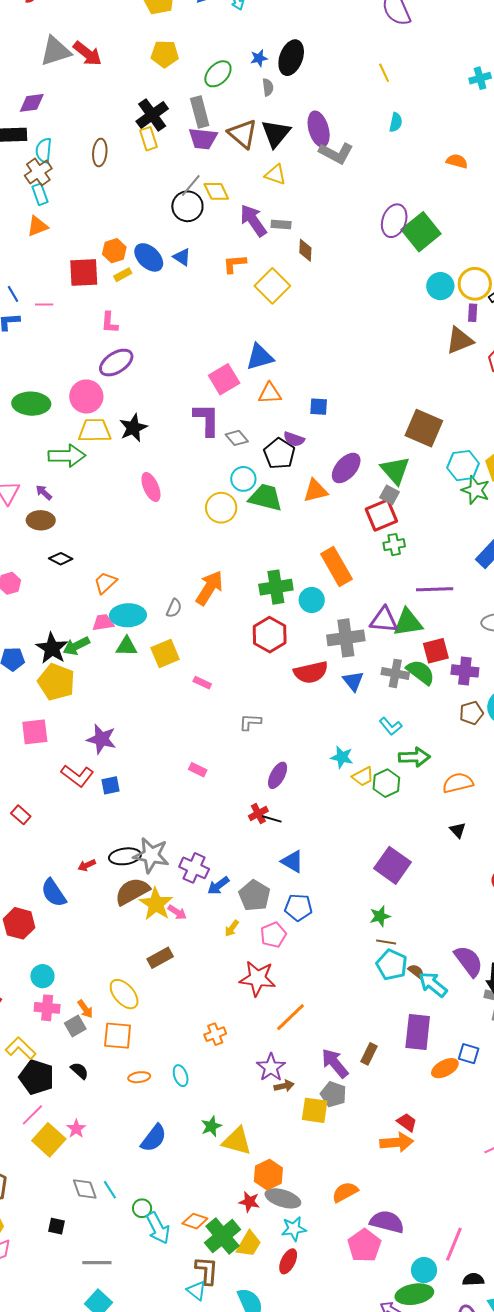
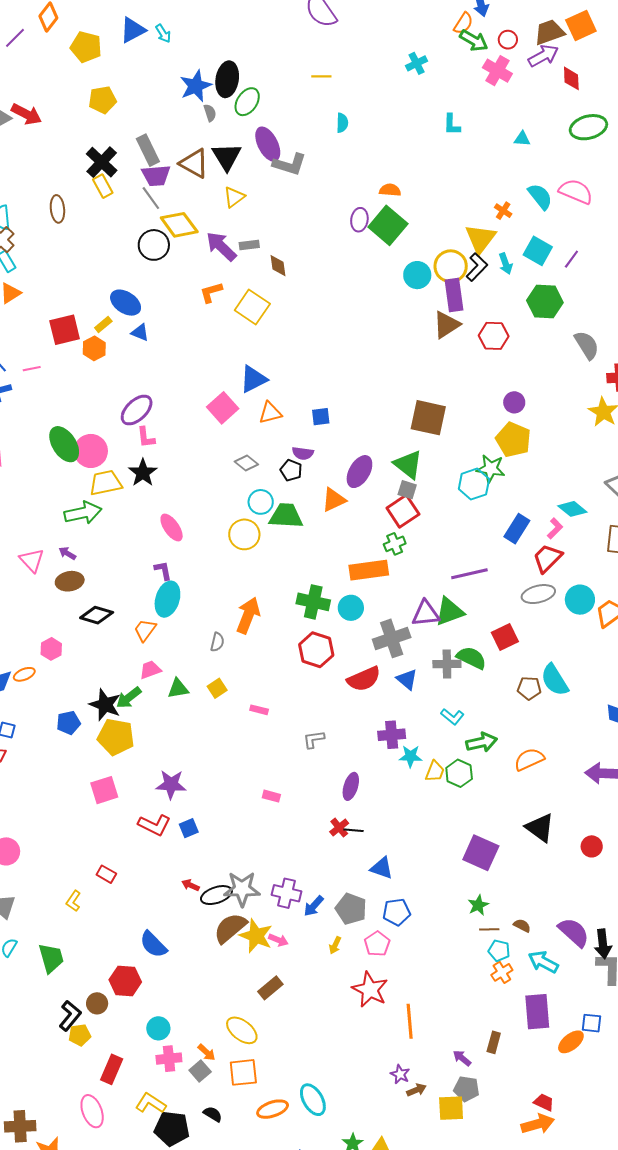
blue star: (259, 58) -> (196, 86), size x1.8
yellow line: (384, 73) -> (321, 76), turned -54
green ellipse: (218, 74) -> (247, 102), moved
orange semicircle: (457, 161) -> (390, 190), moved
yellow triangle: (275, 175) -> (234, 197), turned -45
gray line: (191, 186) -> (151, 198), moved, turned -65
yellow diamond: (216, 191) -> (179, 225), size x1.4
purple ellipse: (394, 221) -> (359, 220), size x0.7
orange hexagon: (114, 251) -> (94, 348), moved
blue triangle: (182, 257) -> (140, 332), moved
purple rectangle: (473, 313) -> (454, 295), size x1.8
pink L-shape: (109, 323) -> (146, 437), moved
purple ellipse: (116, 363) -> (137, 410), moved
green ellipse: (31, 404) -> (64, 444), moved, turned 66
purple L-shape: (207, 420) -> (163, 570), moved, size x0.6
black pentagon: (279, 454) -> (291, 470), size x0.7
cyan hexagon: (463, 466) -> (474, 484), moved
green cross: (394, 545) -> (395, 544), moved
black diamond: (61, 559) -> (97, 615), size x1.4
orange rectangle: (336, 566) -> (369, 570), turned -57
green cross: (276, 587) -> (313, 602), turned 32
cyan ellipse: (128, 615) -> (167, 599), moved, turned -60
red square: (436, 651) -> (505, 637), moved
yellow square: (165, 653) -> (217, 688), size x0.7
purple cross: (465, 671) -> (392, 735), moved
brown pentagon: (471, 713) -> (529, 688), turned 30
yellow trapezoid: (363, 777) -> (435, 771), turned -30
black triangle: (458, 830) -> (540, 828), moved, size x1.8
red arrow: (87, 865) -> (191, 885), moved, turned 60
cyan pentagon: (392, 965) -> (499, 951), size x0.7
brown semicircle: (416, 971) -> (522, 926), moved
red star: (258, 978) -> (370, 990), turned 30
orange line: (291, 1017) -> (410, 1021), turned -40
orange cross: (215, 1034) -> (502, 972), moved
purple arrow: (335, 1063) -> (462, 1058), size x0.6
purple star: (271, 1067) -> (400, 1074), size x0.7
cyan ellipse: (181, 1076) -> (313, 1100), size x1.5
orange ellipse: (139, 1077) -> (273, 1109), size x1.4

